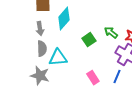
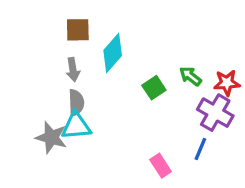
cyan triangle: (58, 58) -> (76, 126), moved
gray star: (40, 76) -> (51, 137), moved
pink rectangle: (93, 78) -> (161, 166), moved

